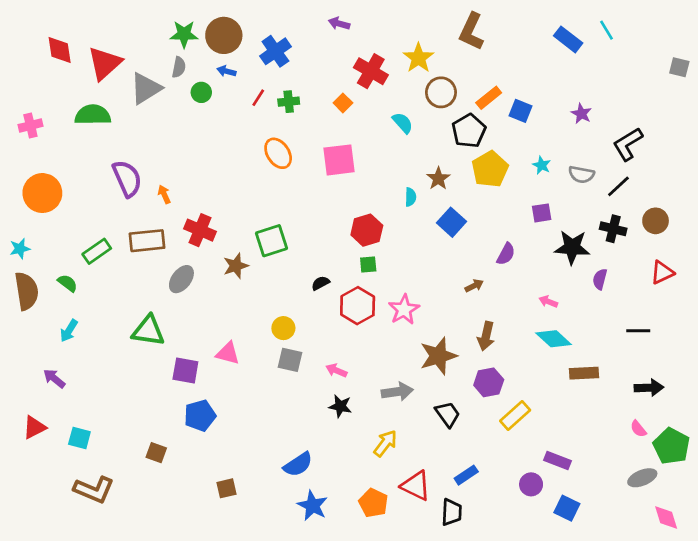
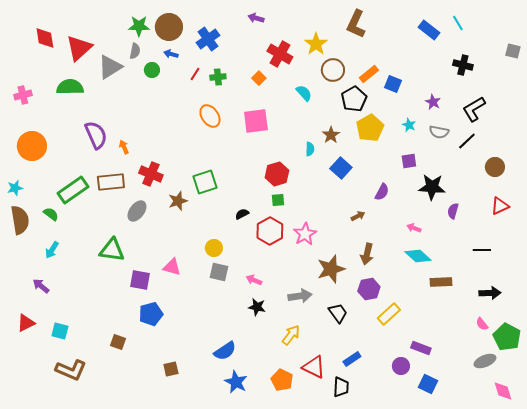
purple star: (581, 114) -> (433, 102), moved
black cross: (613, 229) -> (463, 65), moved
green rectangle: (97, 251) -> (73, 190), size x1.4

